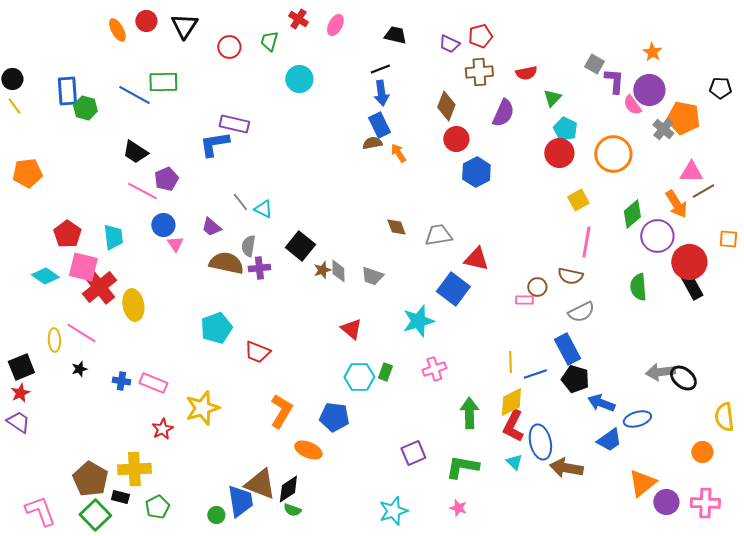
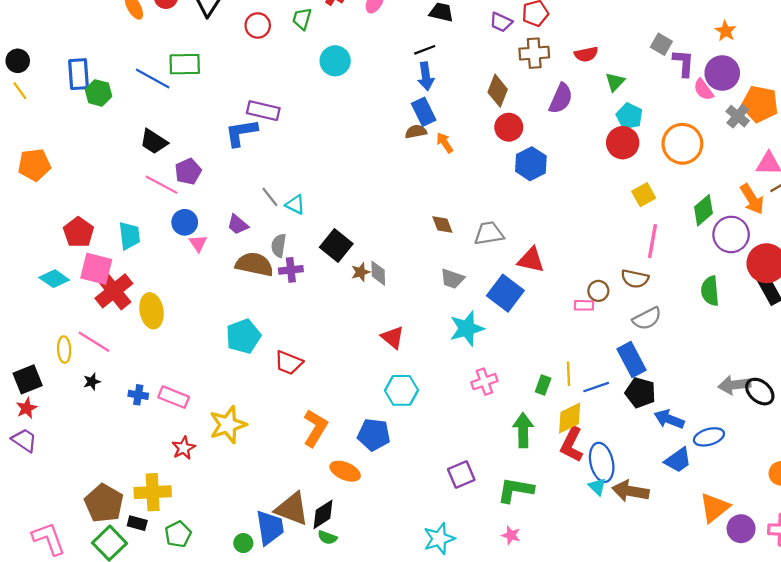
gray trapezoid: (372, 276) -> (452, 279), moved
green rectangle: (385, 372) -> (543, 385), moved
cyan triangle: (514, 462) -> (597, 487), moved

